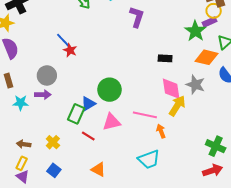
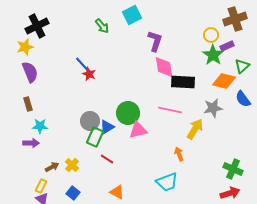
yellow circle: (214, 11) -> (211, 35), moved
black rectangle: (165, 58) -> (183, 82), size x1.6
gray circle: (47, 75) -> (90, 121), moved
gray star: (195, 85) -> (213, 108), turned -30
pink diamond: (171, 89) -> (164, 67), moved
purple arrow: (43, 95) -> (31, 143), moved
pink line: (145, 115) -> (170, 110), moved
pink triangle: (112, 122) -> (138, 130), moved
brown arrow: (24, 144) -> (52, 167), moved, turned 144

